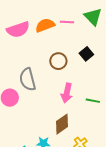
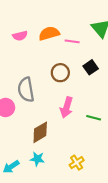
pink line: (67, 22) -> (72, 41), moved
pink semicircle: (18, 30) -> (20, 36), size x0.6
brown diamond: (62, 124) -> (40, 132), moved

